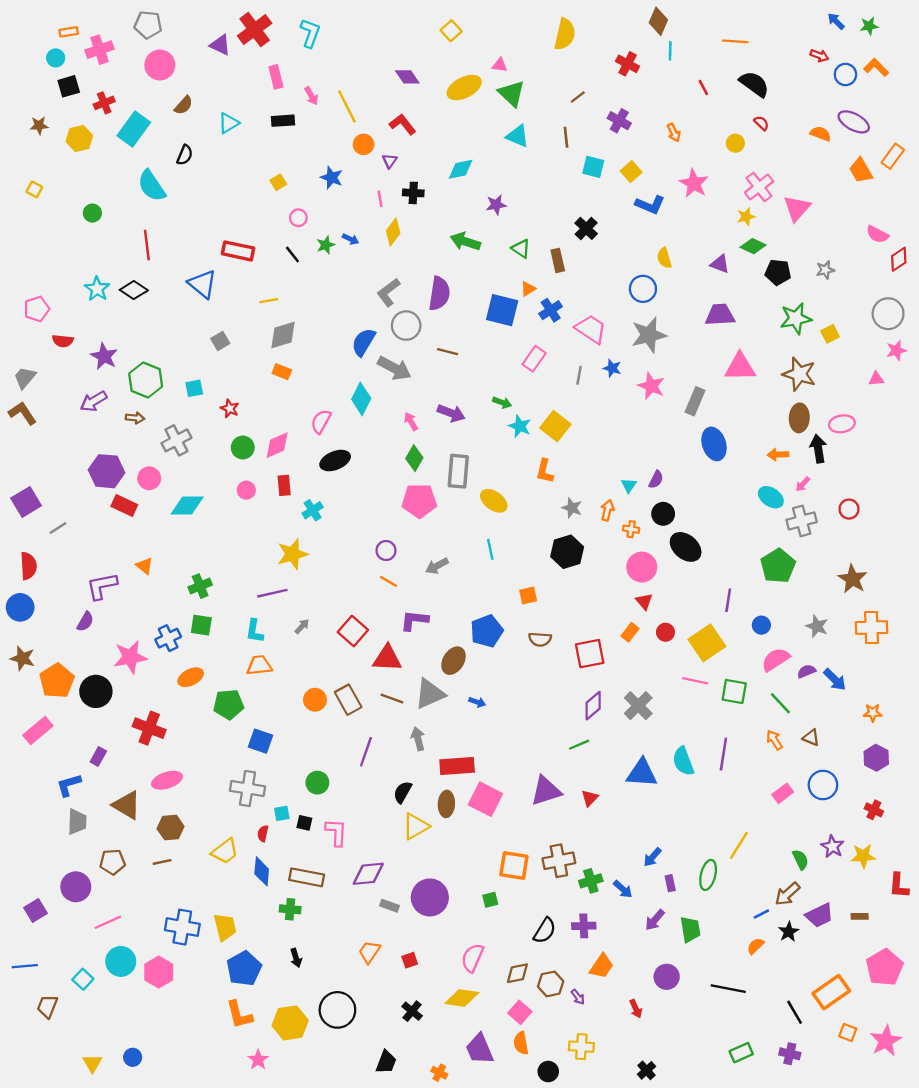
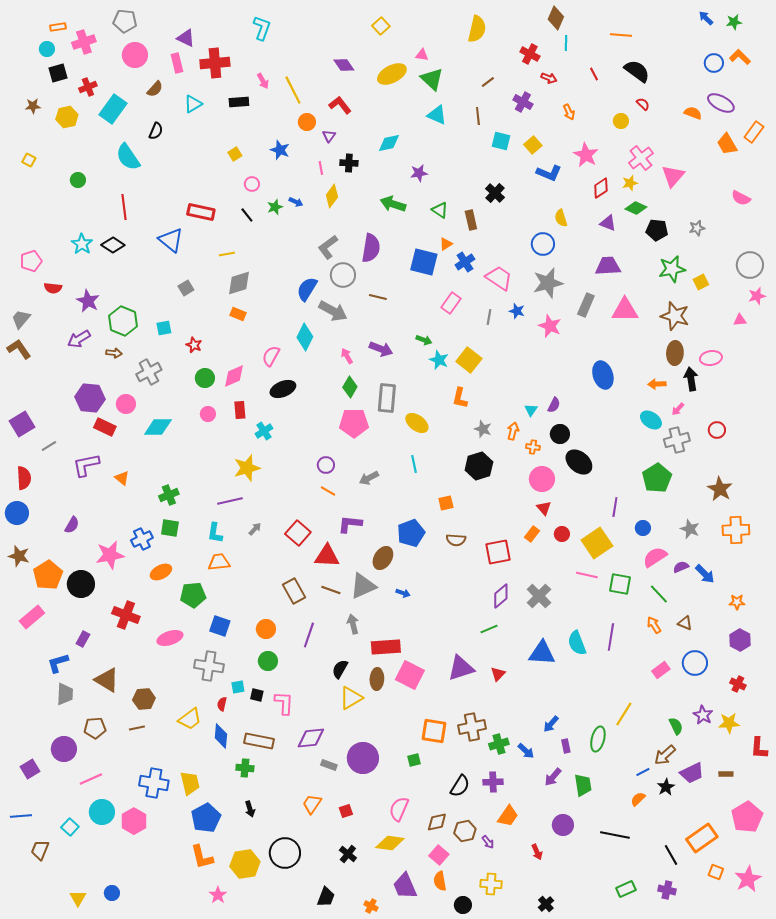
red cross: (255, 30) -> (215, 63), moved, turned 32
red arrow: (819, 56) -> (549, 78), moved
pink rectangle: (276, 77) -> (177, 63), moved
red diamond: (899, 259) -> (601, 188), moved
gray rectangle: (695, 401) -> (586, 305), moved
purple L-shape: (102, 586) -> (86, 465), moved
orange circle: (315, 700) -> (266, 629), moved
pink ellipse: (167, 780) -> (170, 638), moved

